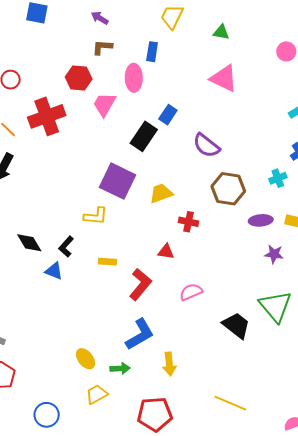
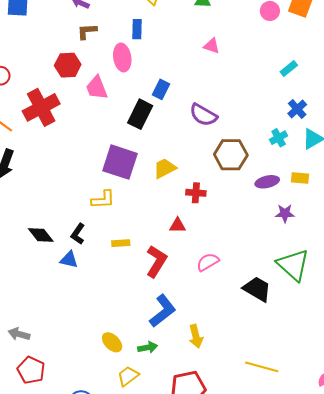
pink triangle: (224, 78) -> (212, 46), size x0.6
pink trapezoid: (104, 104) -> (97, 88), turned -44

